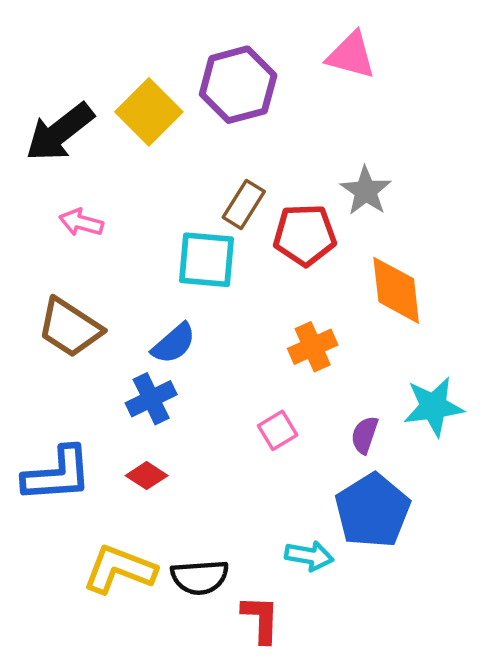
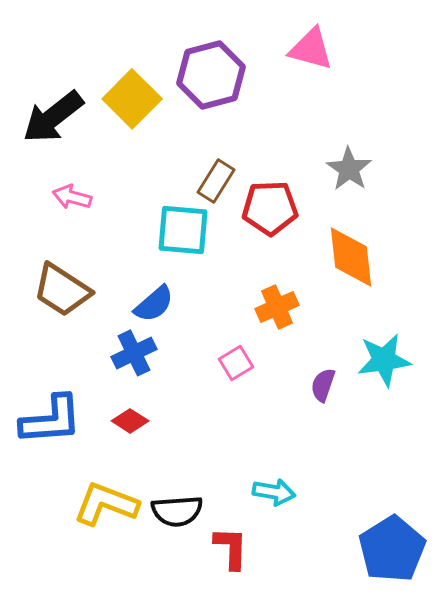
gray star: (366, 191) -> (349, 169), moved
pink square: (278, 430) -> (236, 363), moved
blue pentagon: (373, 511) -> (392, 549), moved

